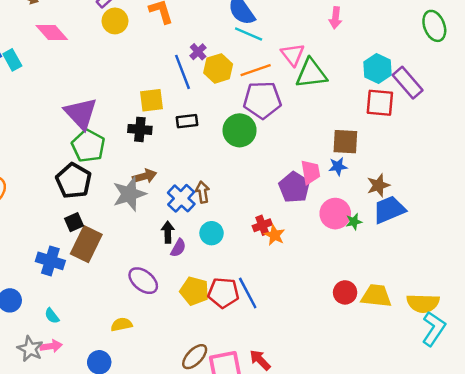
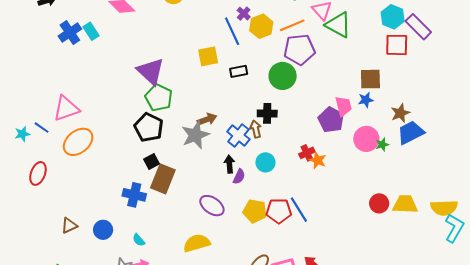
green triangle: (311, 74) -> (338, 25), turned 40
black cross: (140, 129) -> (267, 113), moved
yellow semicircle: (121, 324) -> (197, 243), size x1.5

